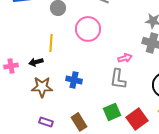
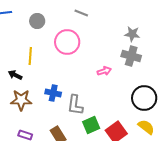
black arrow: (36, 62) -> (15, 75), turned 40
gray L-shape: (118, 79) -> (75, 105), moved

